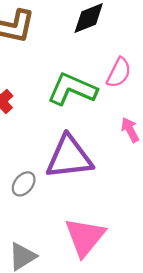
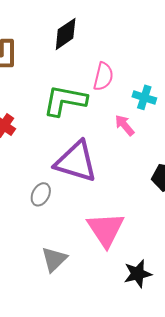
purple triangle: (69, 157) -> (76, 162), turned 36

